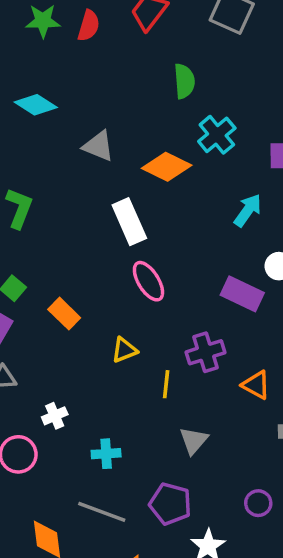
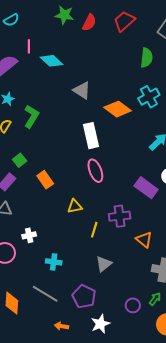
green semicircle: (184, 81) -> (147, 58), moved

